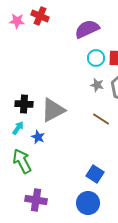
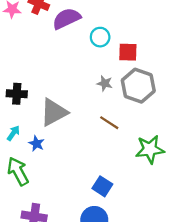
purple semicircle: (87, 29) -> (67, 19), moved
cyan circle: (96, 58) -> (100, 37), moved
black cross: (24, 104) -> (17, 94), moved

